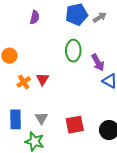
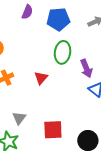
blue pentagon: (77, 14) -> (58, 19), moved
red triangle: (43, 79) -> (41, 78), moved

